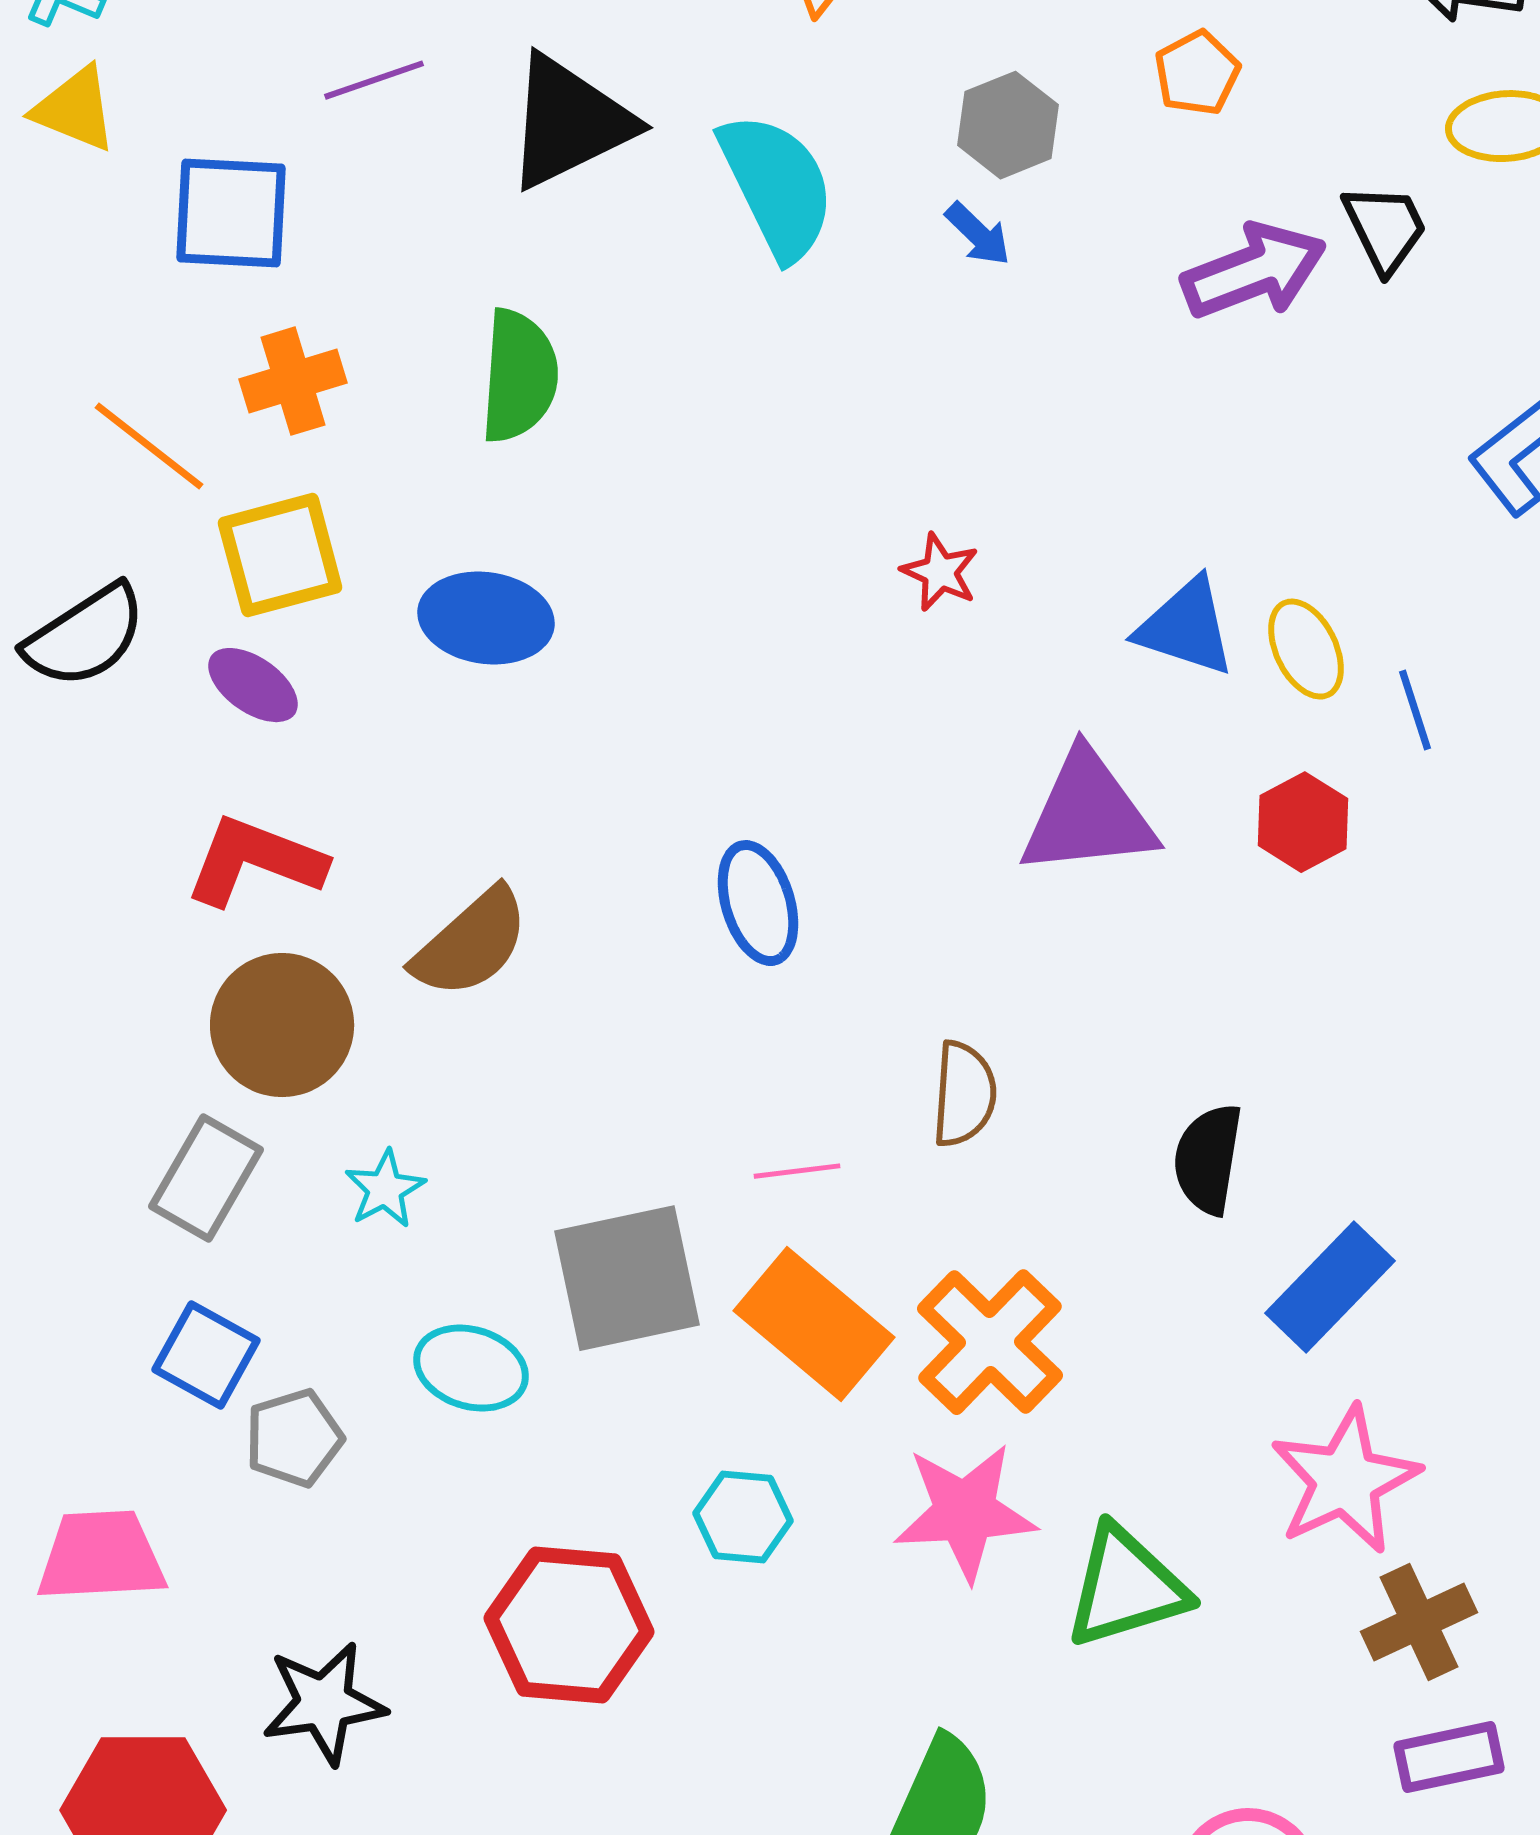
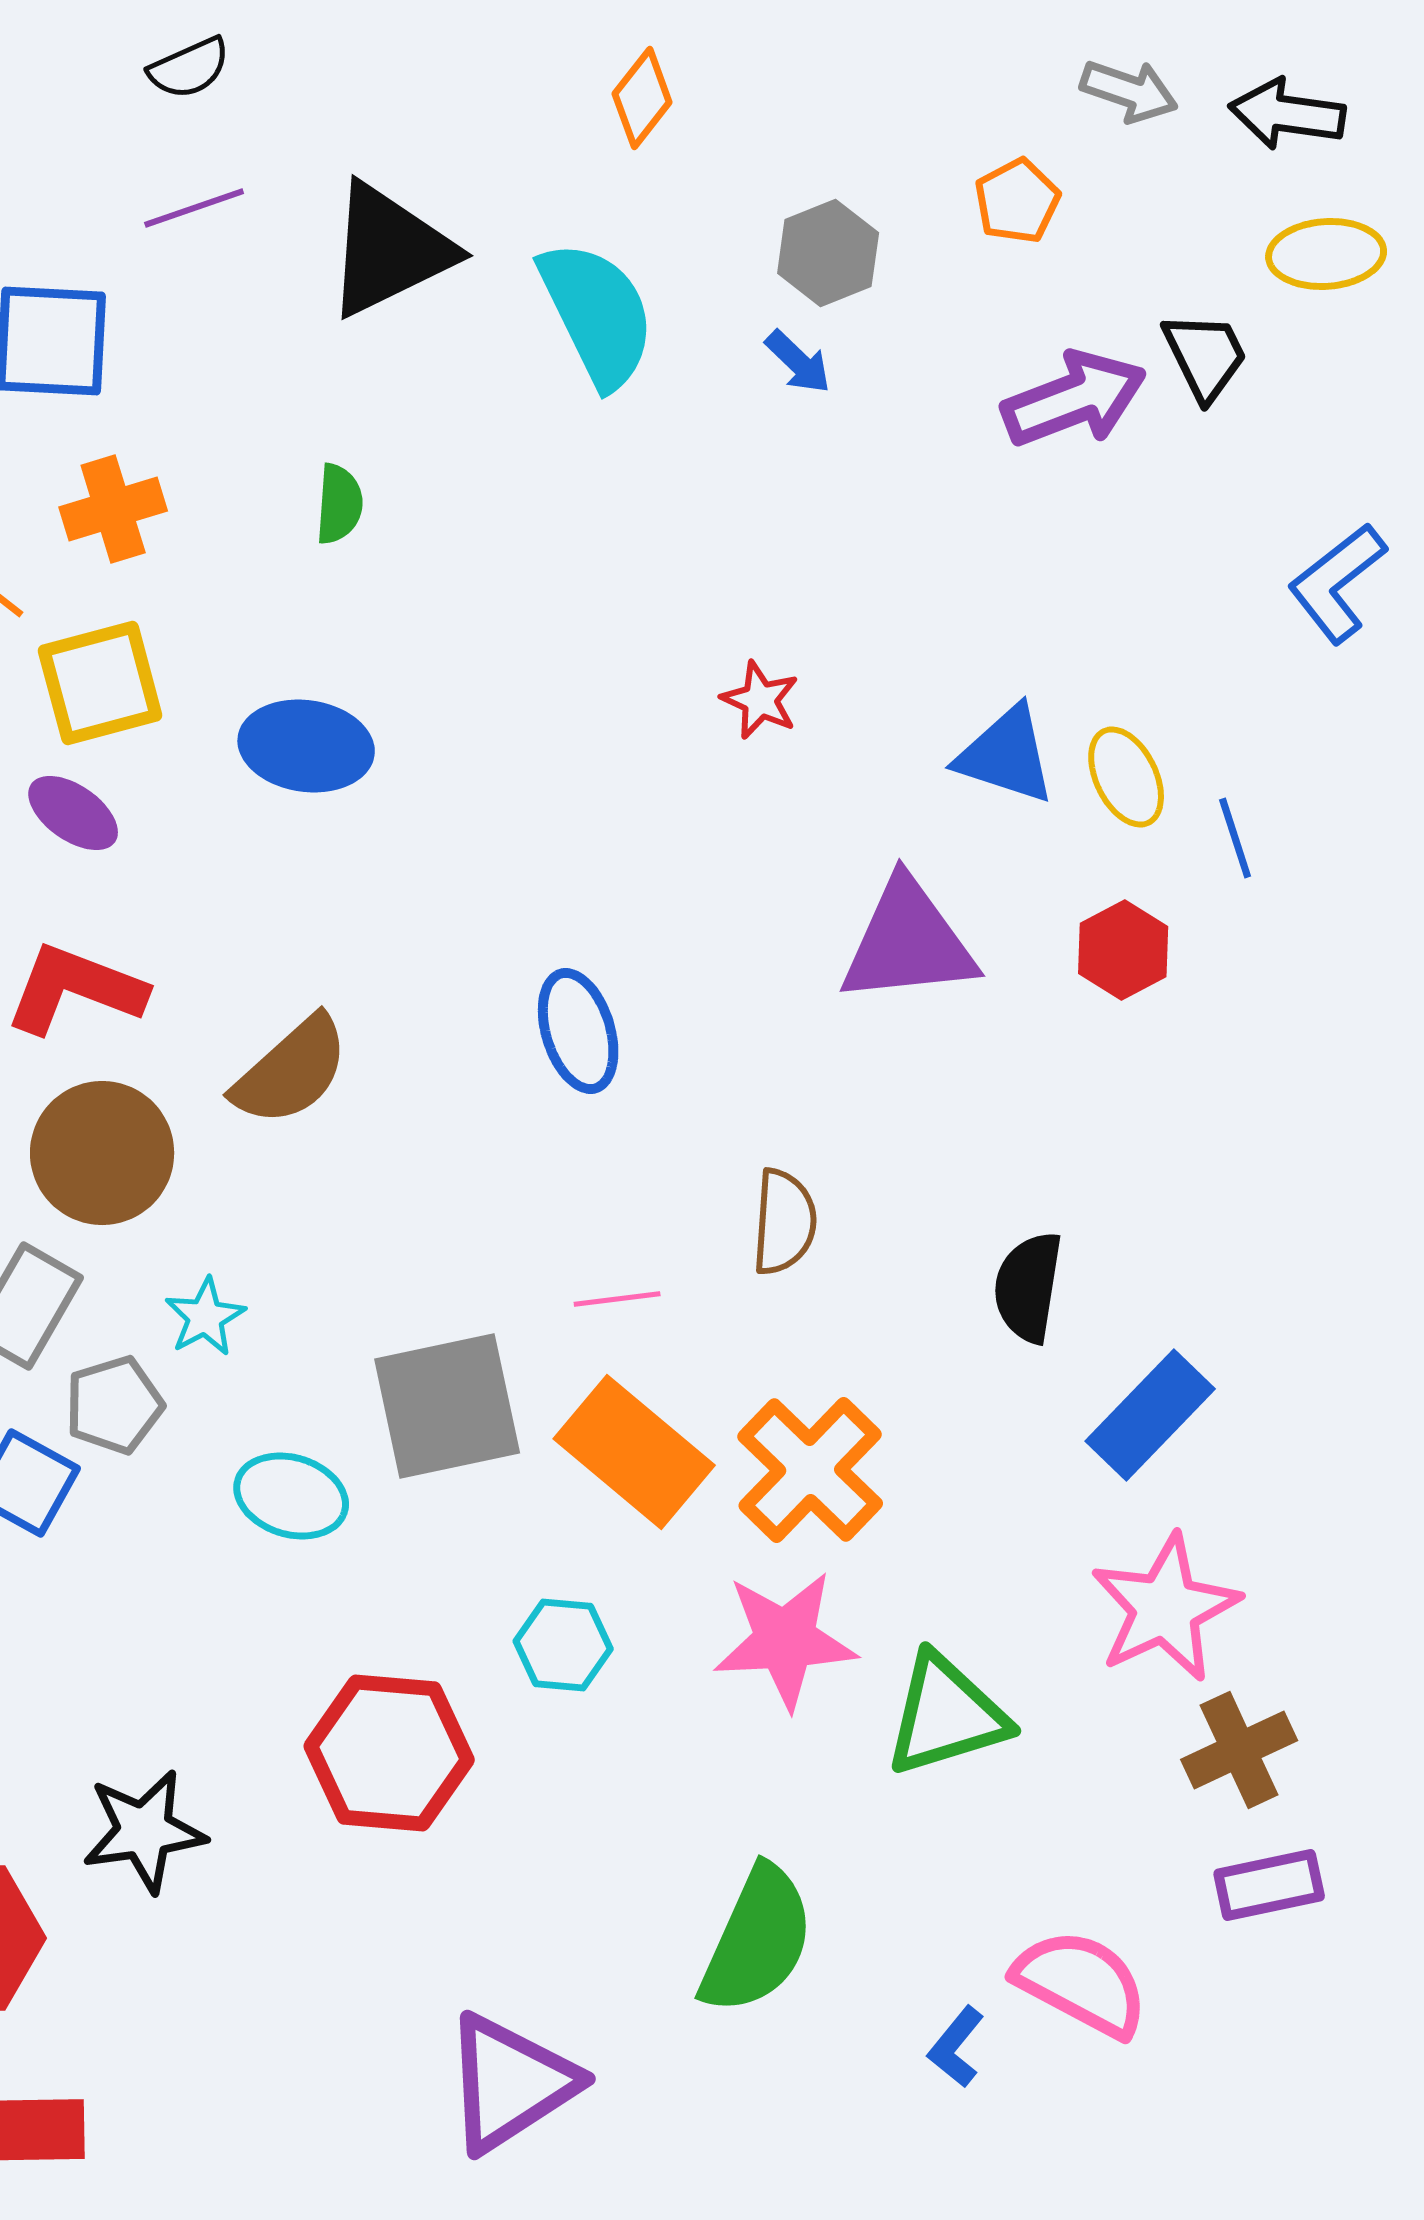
green semicircle: (519, 376) -> (339, 504), size x0.6
gray pentagon: (294, 1438) -> (114, 1405), moved

